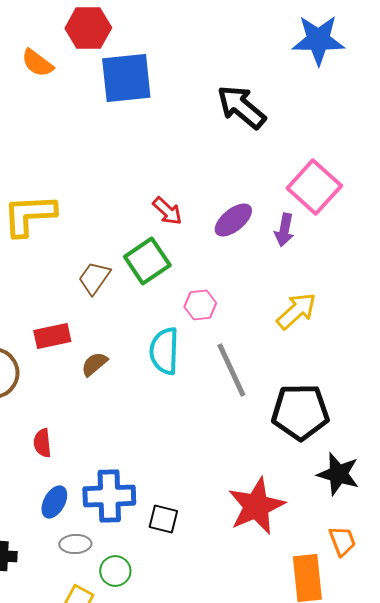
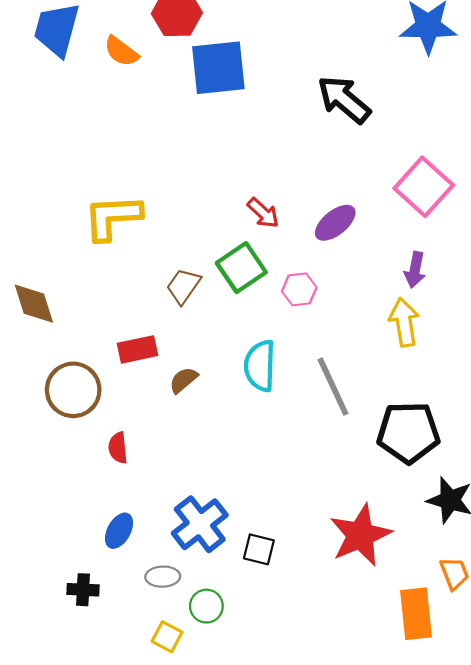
purple arrow: (284, 230) -> (415, 270), moved
pink hexagon: (200, 305) -> (299, 289), moved
yellow arrow: (296, 311) -> (404, 322), turned -57
red semicircle: (42, 443) -> (118, 448), moved
blue cross: (109, 496) -> (200, 524), turned -36
blue ellipse: (54, 502) -> (119, 531), moved

